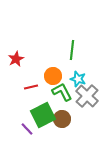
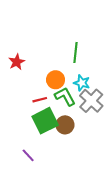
red line: (31, 87) -> (40, 100), moved
purple line: (27, 129) -> (28, 155), moved

